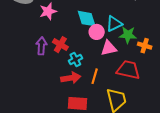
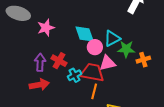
orange cross: (145, 46) -> (143, 60), turned -32
red trapezoid: (128, 70) -> (92, 72), moved
red arrow: (71, 78) -> (39, 85), moved

